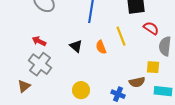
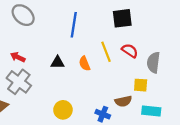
red semicircle: (151, 28) -> (130, 51), moved
black triangle: (76, 46) -> (58, 62), turned -40

